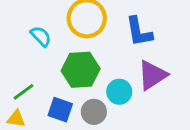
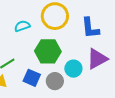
cyan semicircle: (41, 36) -> (22, 26), turned -70

